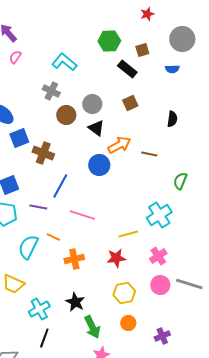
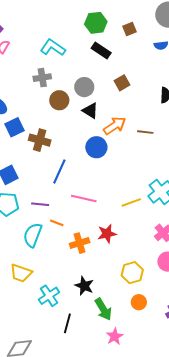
black rectangle: (127, 69) -> (101, 50), moved
gray cross: (51, 91) -> (42, 78), turned -30
purple line: (38, 207) -> (40, 204), moved
yellow line: (128, 234) -> (131, 202), moved
red star: (116, 258) -> (107, 234), moved
black line: (44, 338) -> (67, 323), moved

